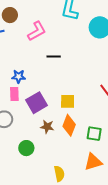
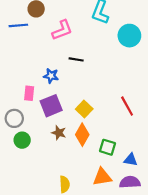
blue star: (19, 76) -> (51, 76), moved
yellow square: (68, 101) -> (84, 109), turned 35
green circle: (26, 148) -> (22, 140), moved

